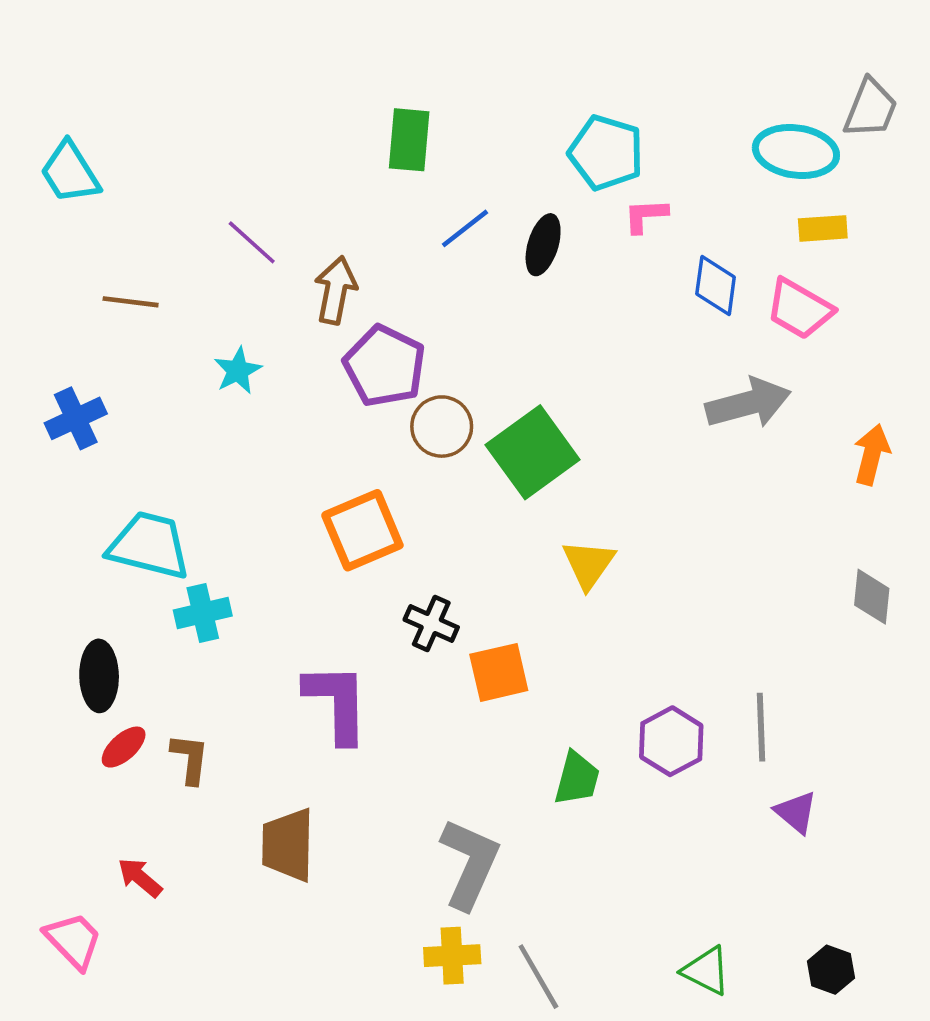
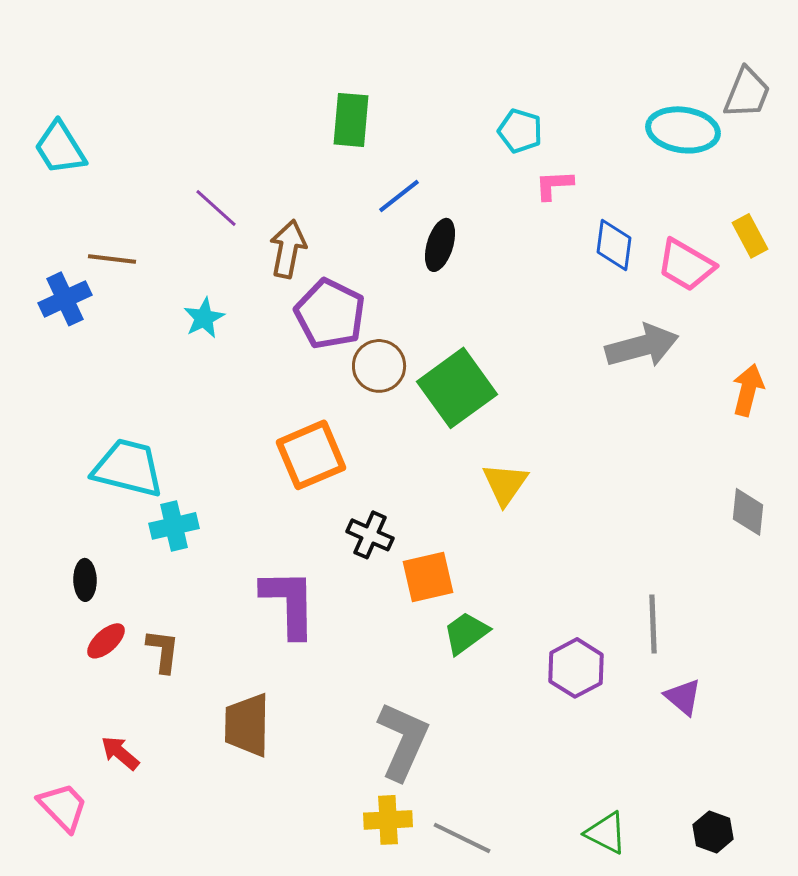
cyan pentagon: (606, 153) -> (520, 131), size x0.7
yellow rectangle: (823, 228) -> (750, 236), moved, turned 66
black ellipse: (543, 245) -> (440, 245), moved
blue cross: (76, 418) -> (65, 299), moved
black ellipse: (99, 676) -> (85, 580), size x0.7
purple hexagon: (671, 741) -> (576, 668), moved
green trapezoid: (577, 778) -> (466, 633), moved, turned -141
gray line: (538, 977) -> (462, 838), turned -34

